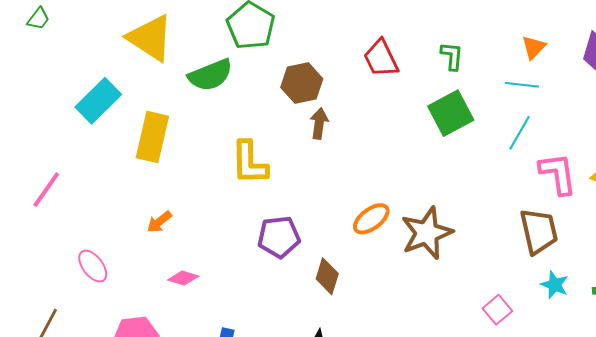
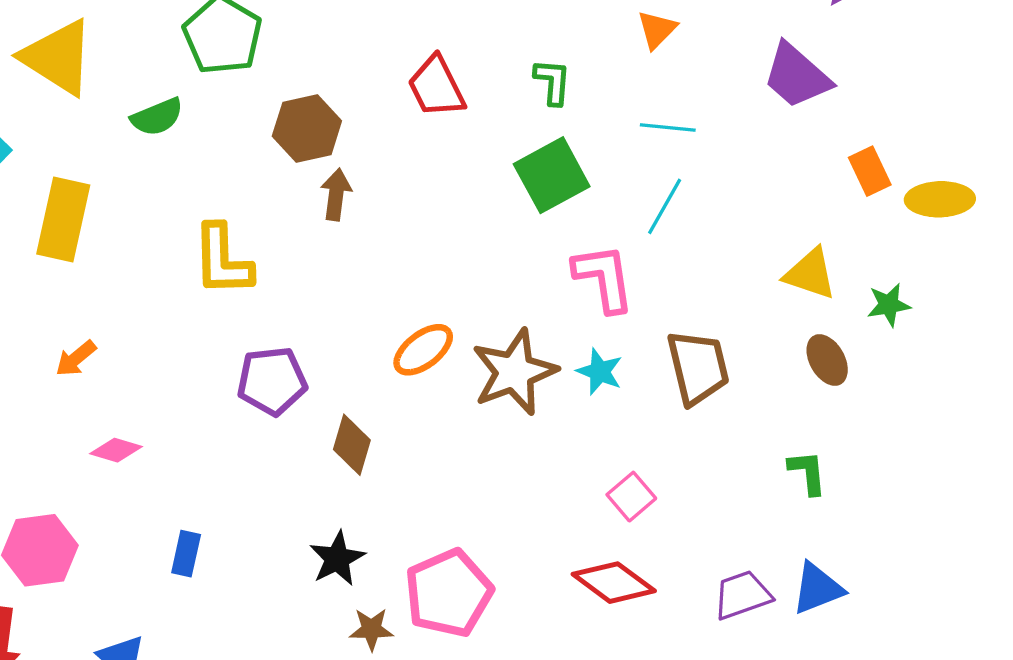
orange triangle: (534, 47) -> (657, 30), moved
green semicircle: (210, 75) -> (157, 117), size x0.7
pink L-shape: (558, 174) -> (604, 278), moved
cyan star: (555, 285) -> (600, 372), moved

